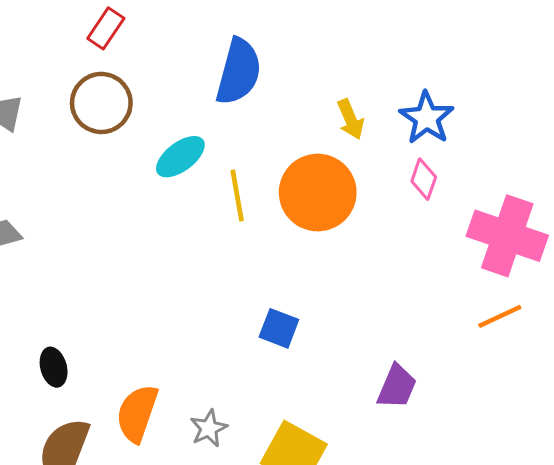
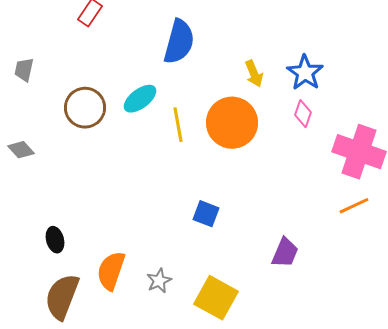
brown circle: (101, 103) -> (85, 108), moved

